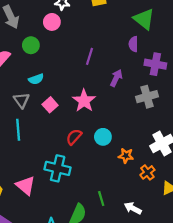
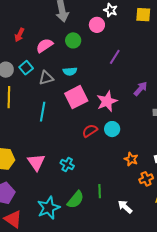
purple line: (89, 56) -> (115, 57), moved
gray triangle: (21, 100) -> (46, 78), moved, turned 35
pink square: (50, 105) -> (76, 97), size x1.6
cyan circle: (103, 137) -> (112, 129), moved
cyan cross: (58, 168) -> (67, 165), moved, size x0.6

